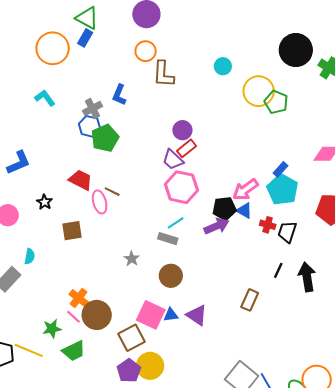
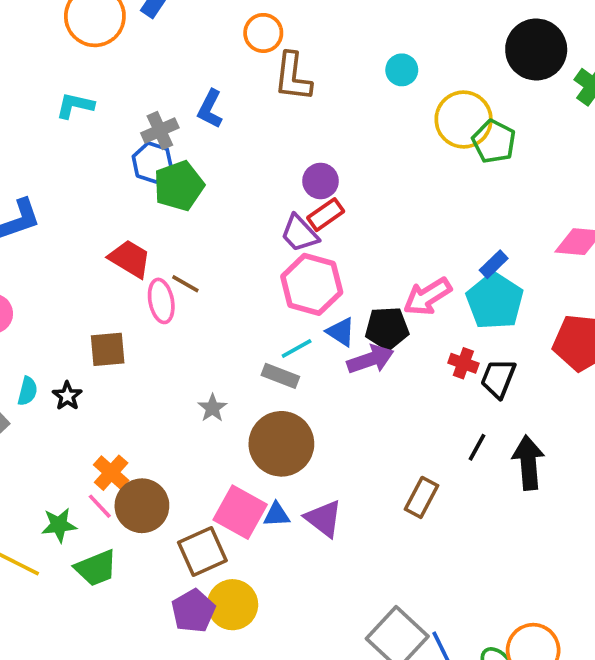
cyan L-shape: (45, 98) -> (75, 105), turned -45
black star: (44, 202) -> (67, 396), moved
blue triangle: (244, 211) -> (341, 332), moved
brown circle: (171, 276) -> (281, 444), size x1.5

